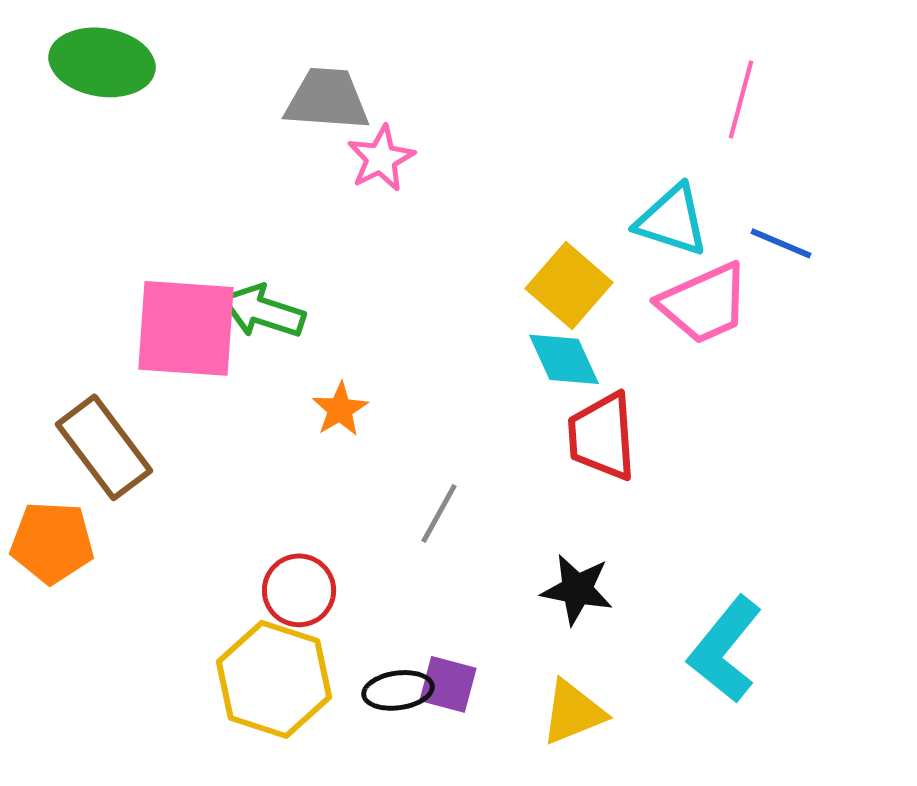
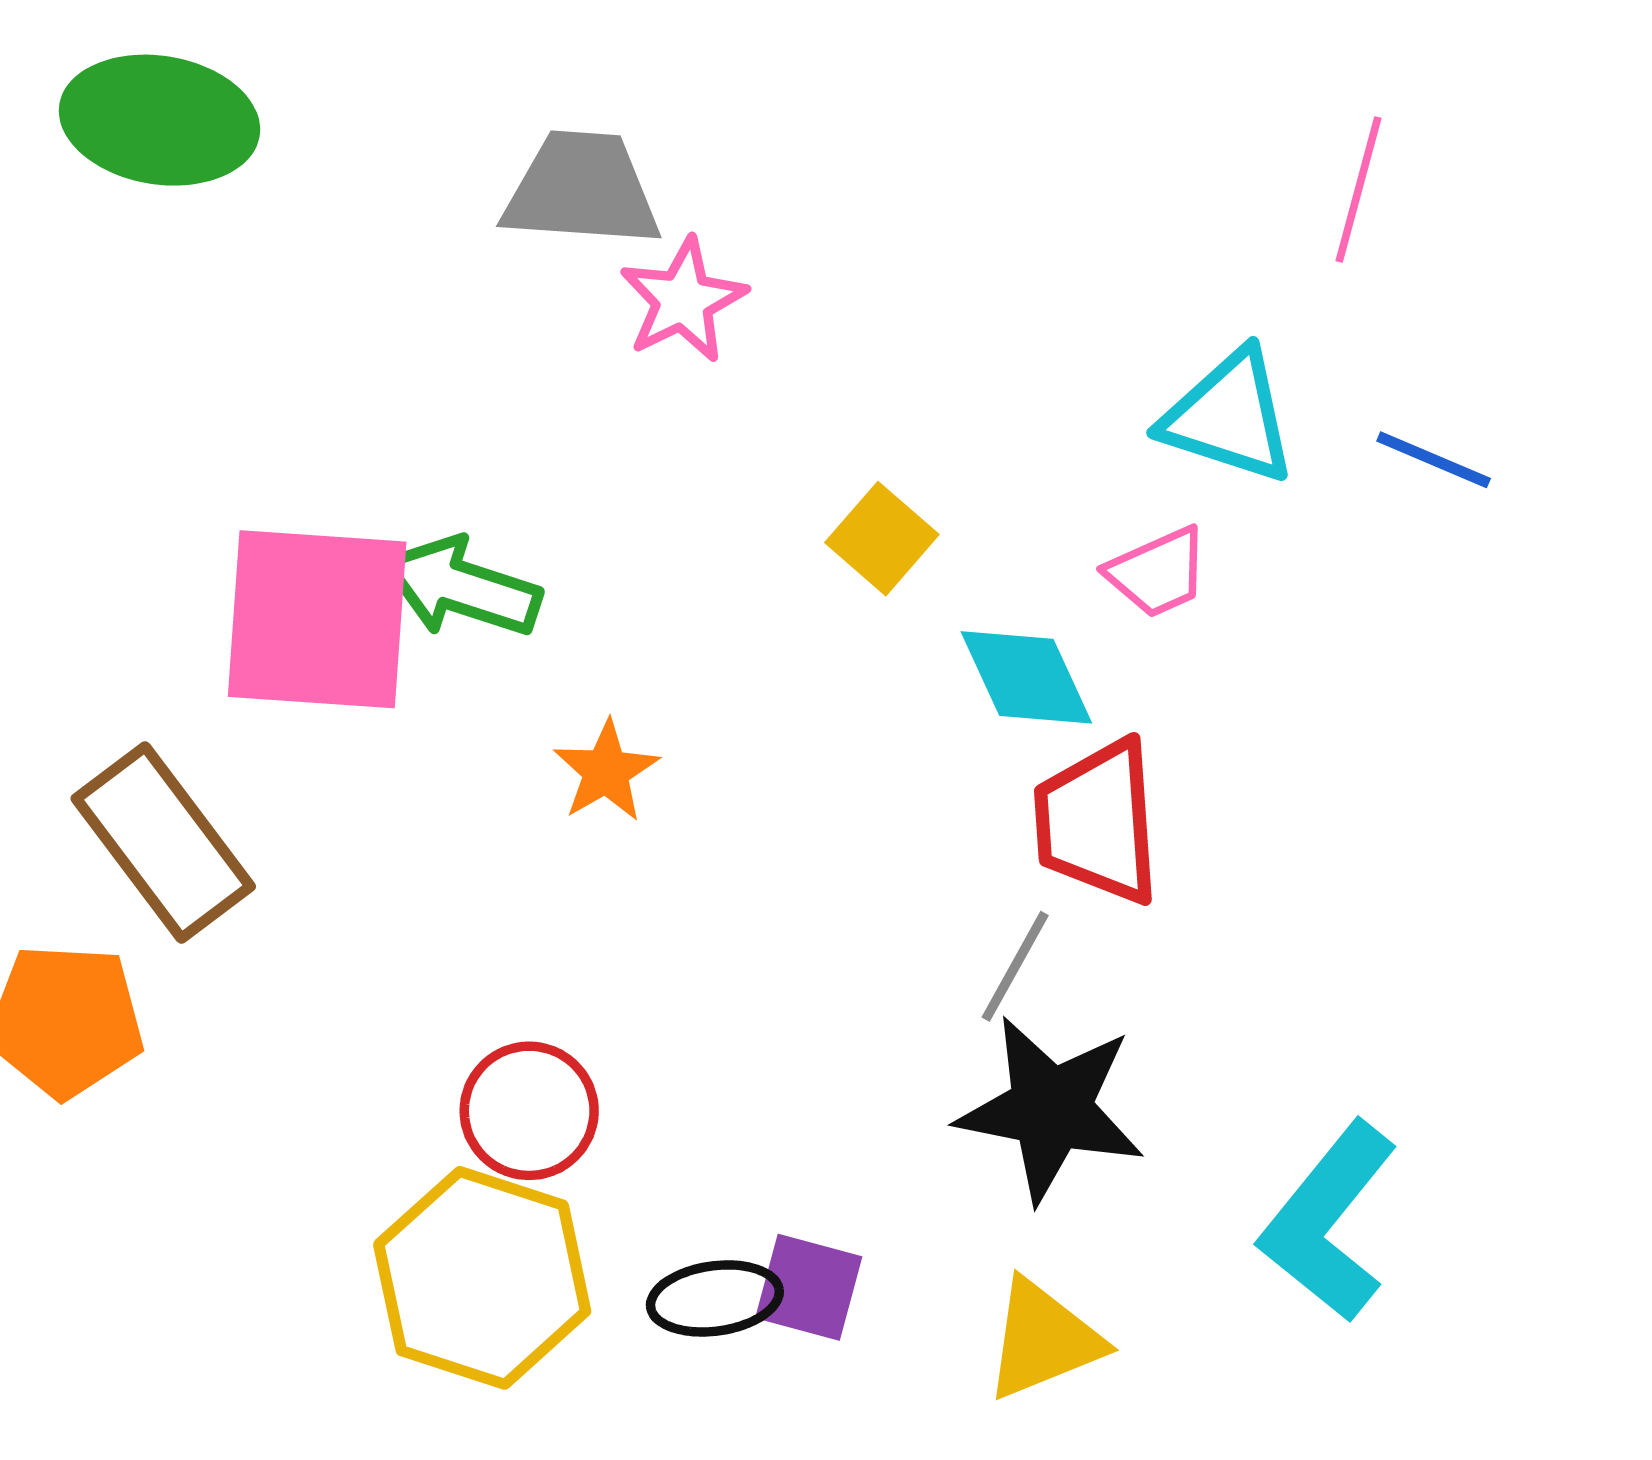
yellow square: (569, 285) -> (882, 539), moved, size x0.7
pink trapezoid: (704, 303) -> (1158, 572), moved, size x0.6
gray line: (439, 513) -> (1015, 966), moved
black star: (577, 589) -> (1051, 1109), size x1.4

